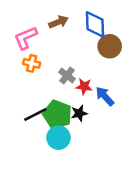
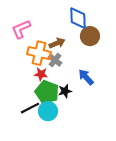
brown arrow: (58, 22) -> (57, 43), moved
orange cross: (32, 63) -> (39, 53), moved, size x1.6
red star: (84, 86) -> (41, 74), moved
black line: (35, 115) -> (30, 108), moved

